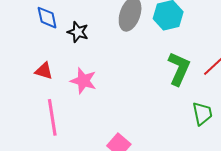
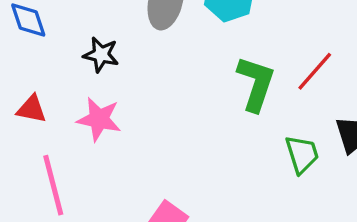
black star: (78, 32) -> (101, 55), moved

